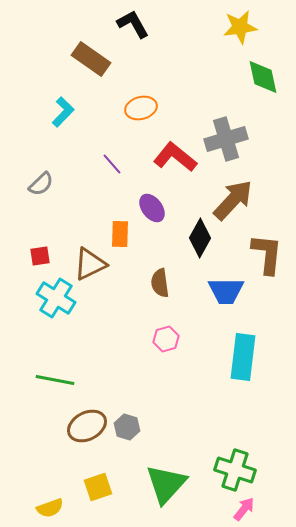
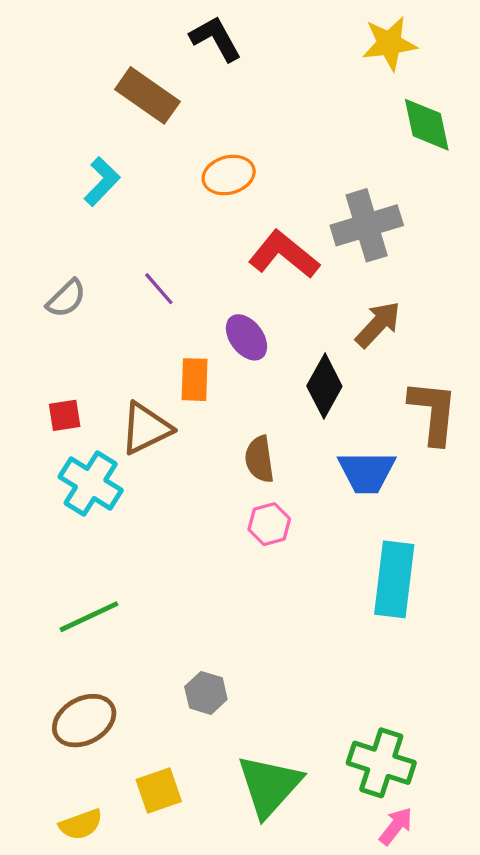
purple line: (112, 164) -> (159, 289), moved
brown arrow: (233, 200) -> (378, 324), size x0.7
pink hexagon: (166, 339) -> (269, 524), moved
green line: (55, 380) -> (89, 617), turned -36
brown ellipse: (87, 426) -> (84, 721), moved

